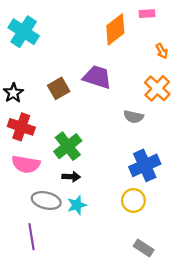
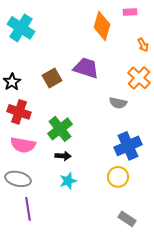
orange diamond: (115, 29) -> (102, 26), turned -36
gray ellipse: (46, 200) -> (18, 179), moved

